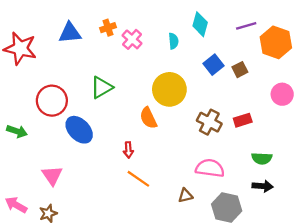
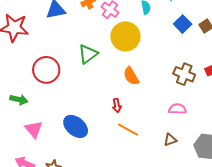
yellow circle: (169, 89) -> (125, 36), moved
blue ellipse: (79, 130) -> (76, 126), moved
pink semicircle: (210, 168) -> (177, 109), moved, size x0.7
pink triangle: (52, 175) -> (34, 129), moved

